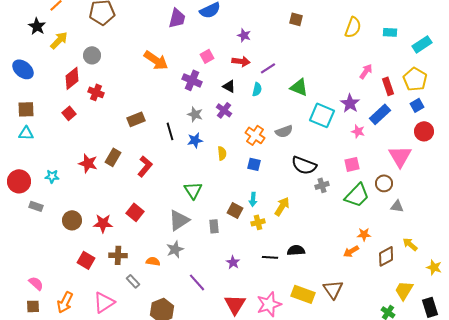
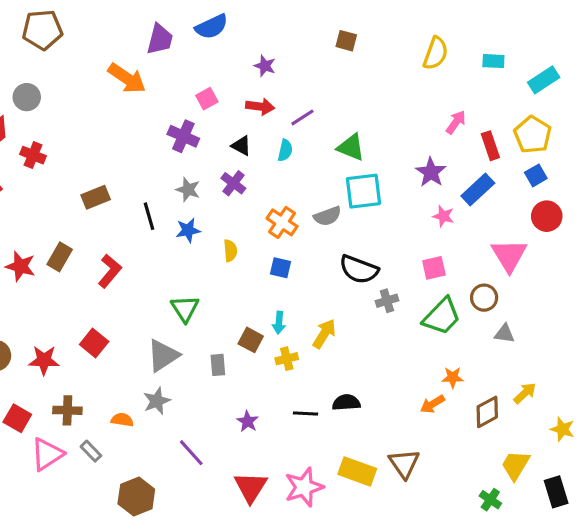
orange arrow: (156, 60) -> (127, 78), moved
cyan square: (322, 115) -> (363, 191), moved, turned -30
yellow arrow: (410, 244) -> (525, 393), turned 98
pink triangle: (104, 302) -> (47, 454), moved

